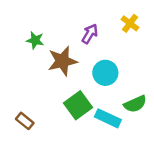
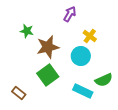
yellow cross: (130, 23) -> (90, 36), moved
purple arrow: (90, 34) -> (70, 14), moved
green square: (78, 105) -> (48, 75), moved

